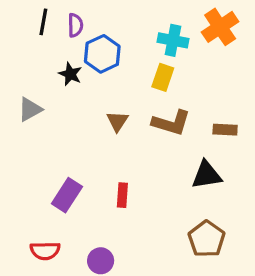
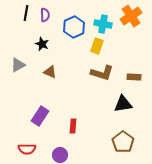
blue hexagon: (102, 54) -> (74, 27), moved
brown triangle: (117, 121) -> (50, 72), moved, turned -40
red rectangle: (122, 195) -> (73, 126), moved

